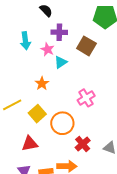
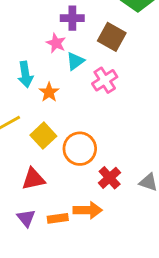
cyan arrow: (25, 41) -> (25, 74), moved
pink cross: (86, 98) -> (105, 80), moved

